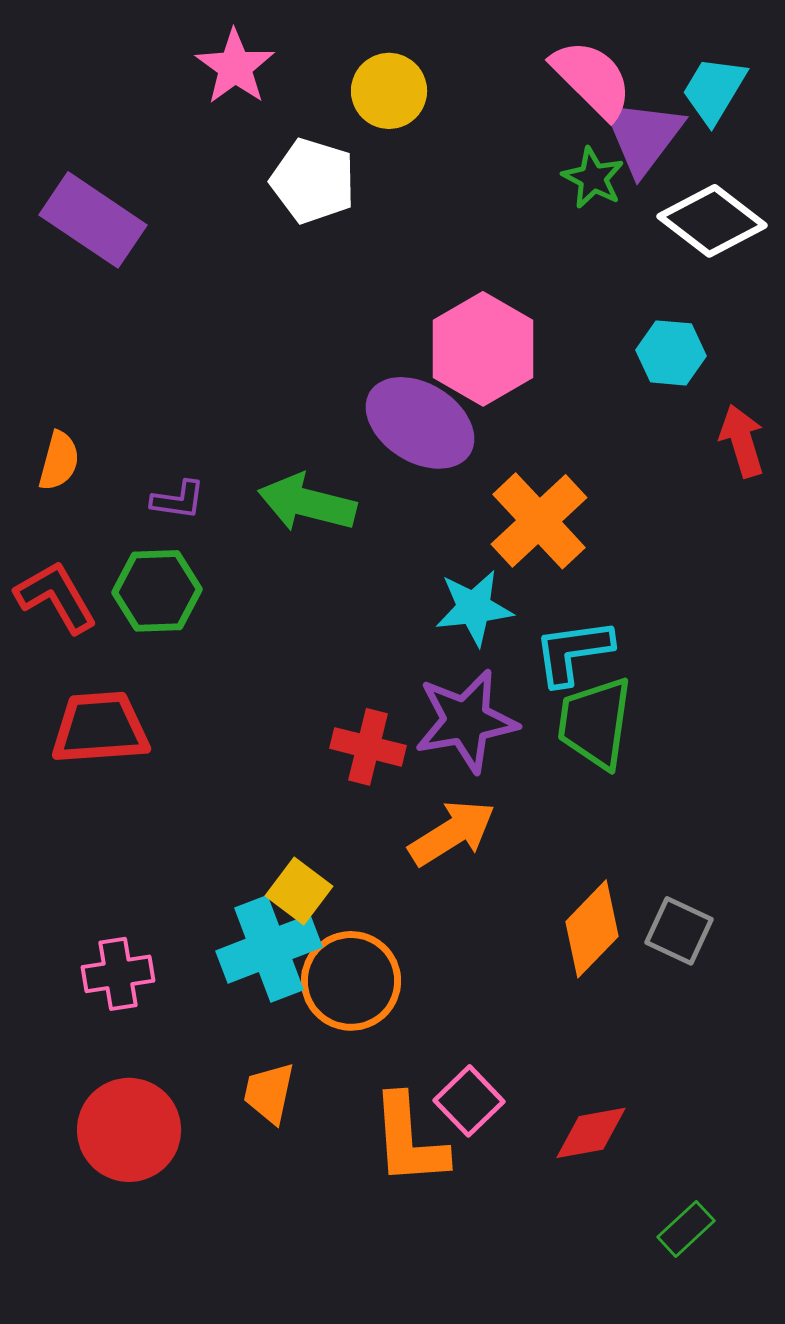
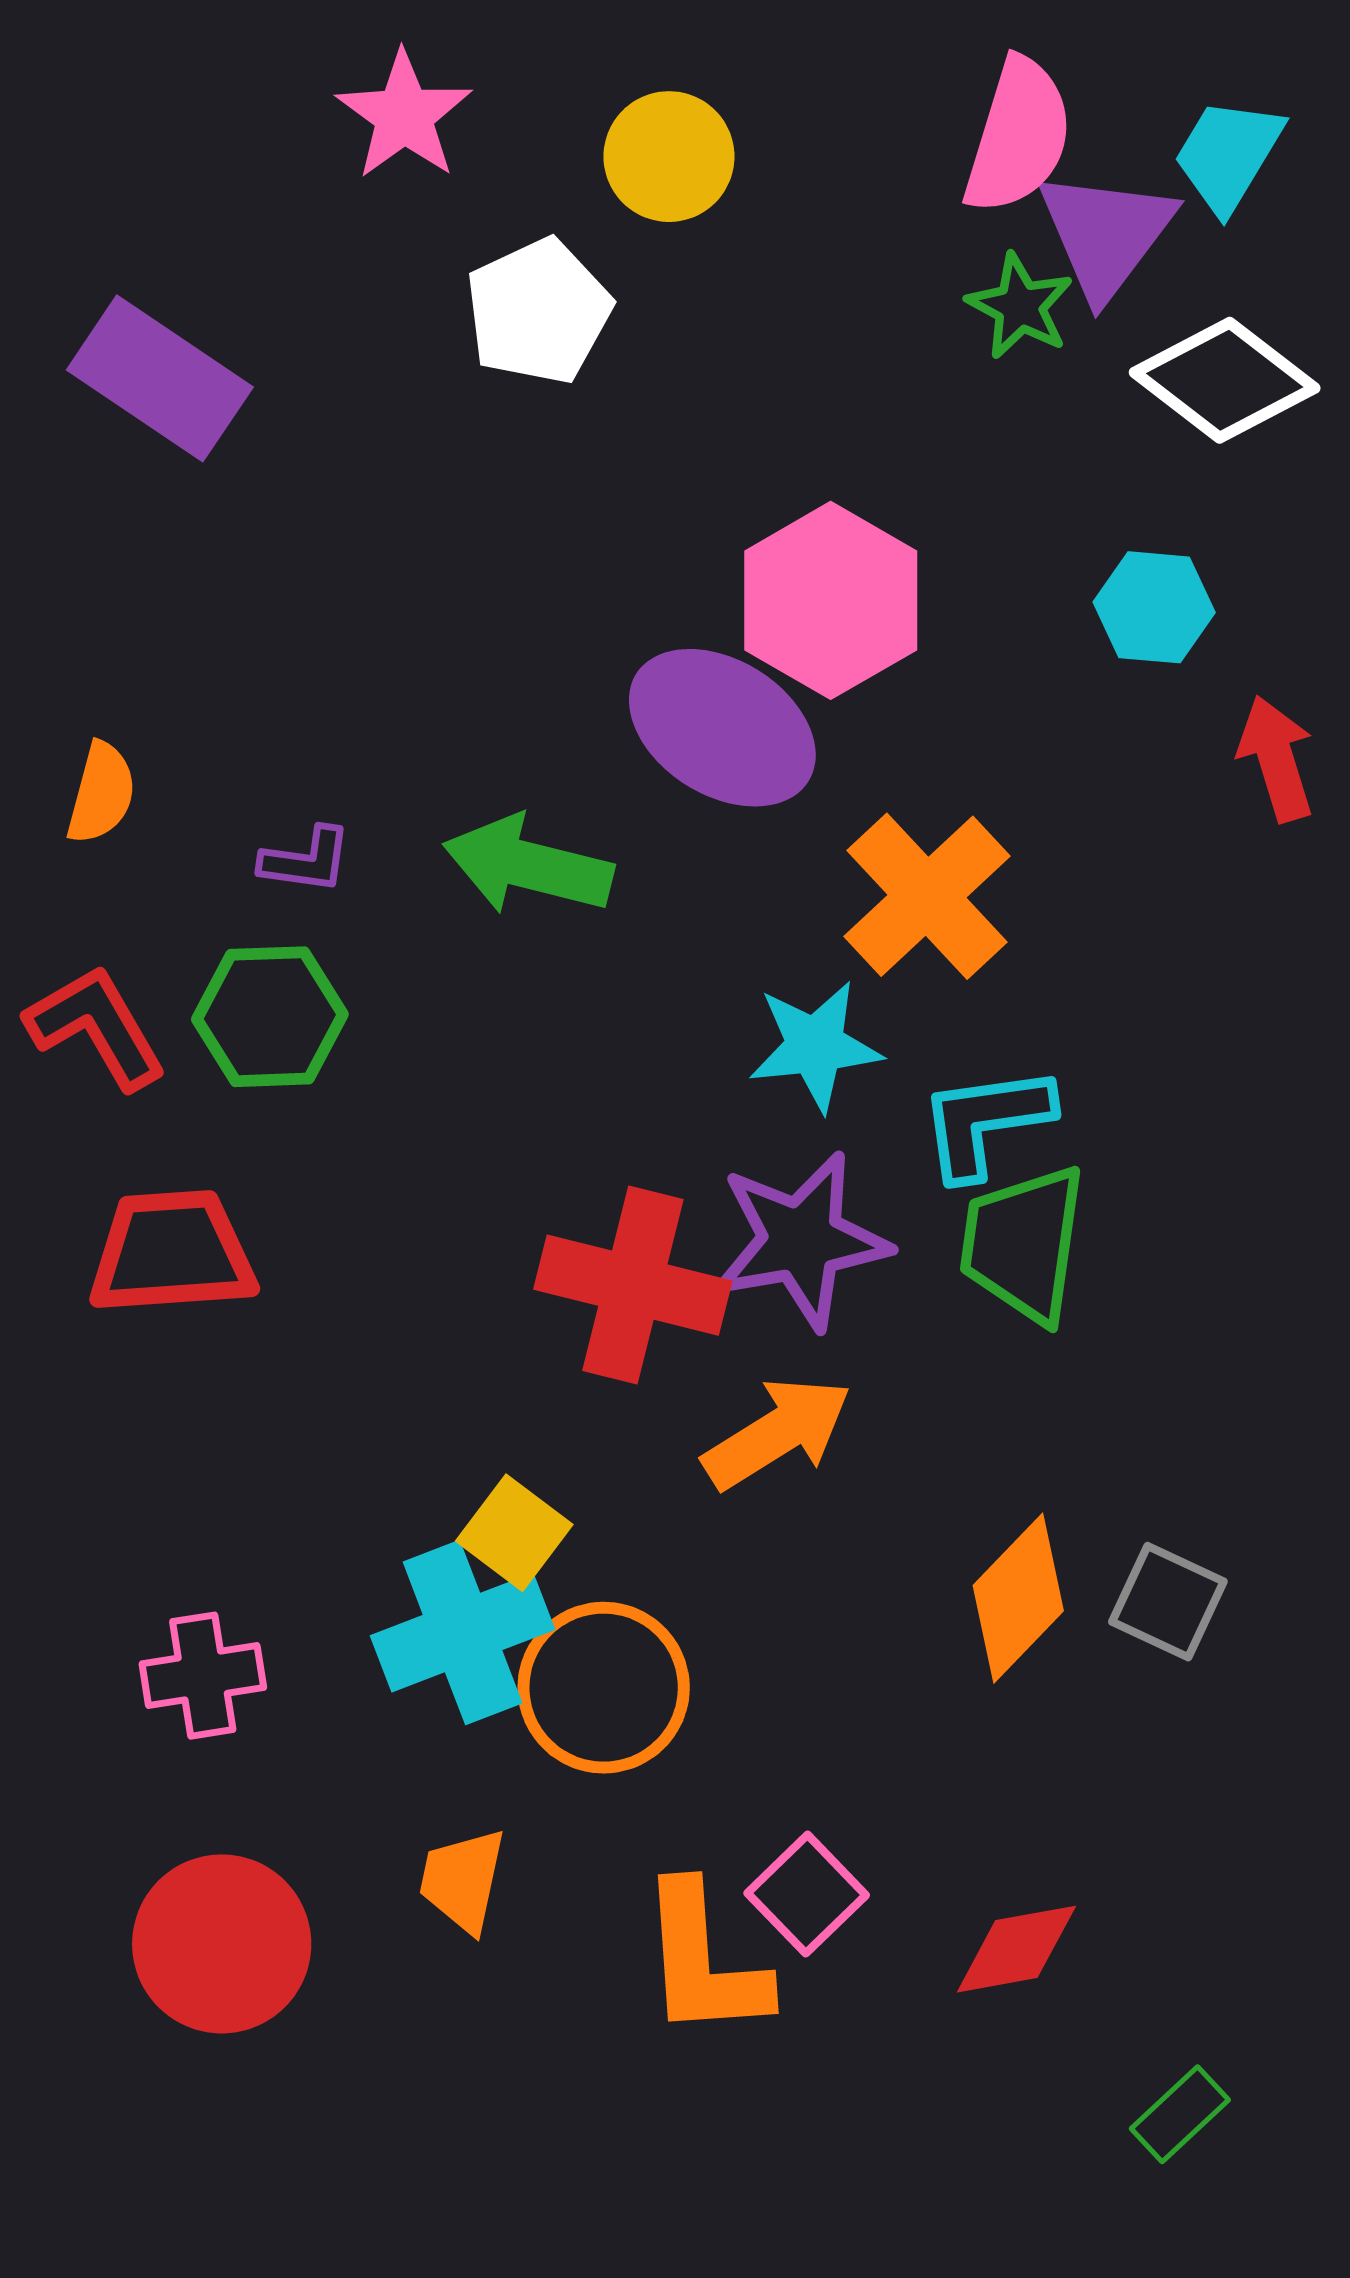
pink semicircle: (592, 79) -> (1018, 136), turned 62
white pentagon: (313, 181) -> (538, 311), turned 30
red cross: (368, 747) -> (633, 1285), size x1.5

